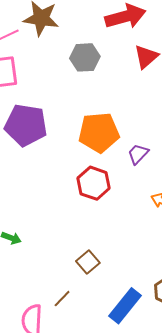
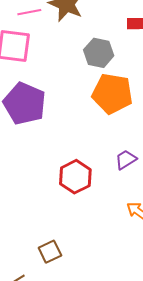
orange pentagon: (99, 132) -> (112, 94), moved

